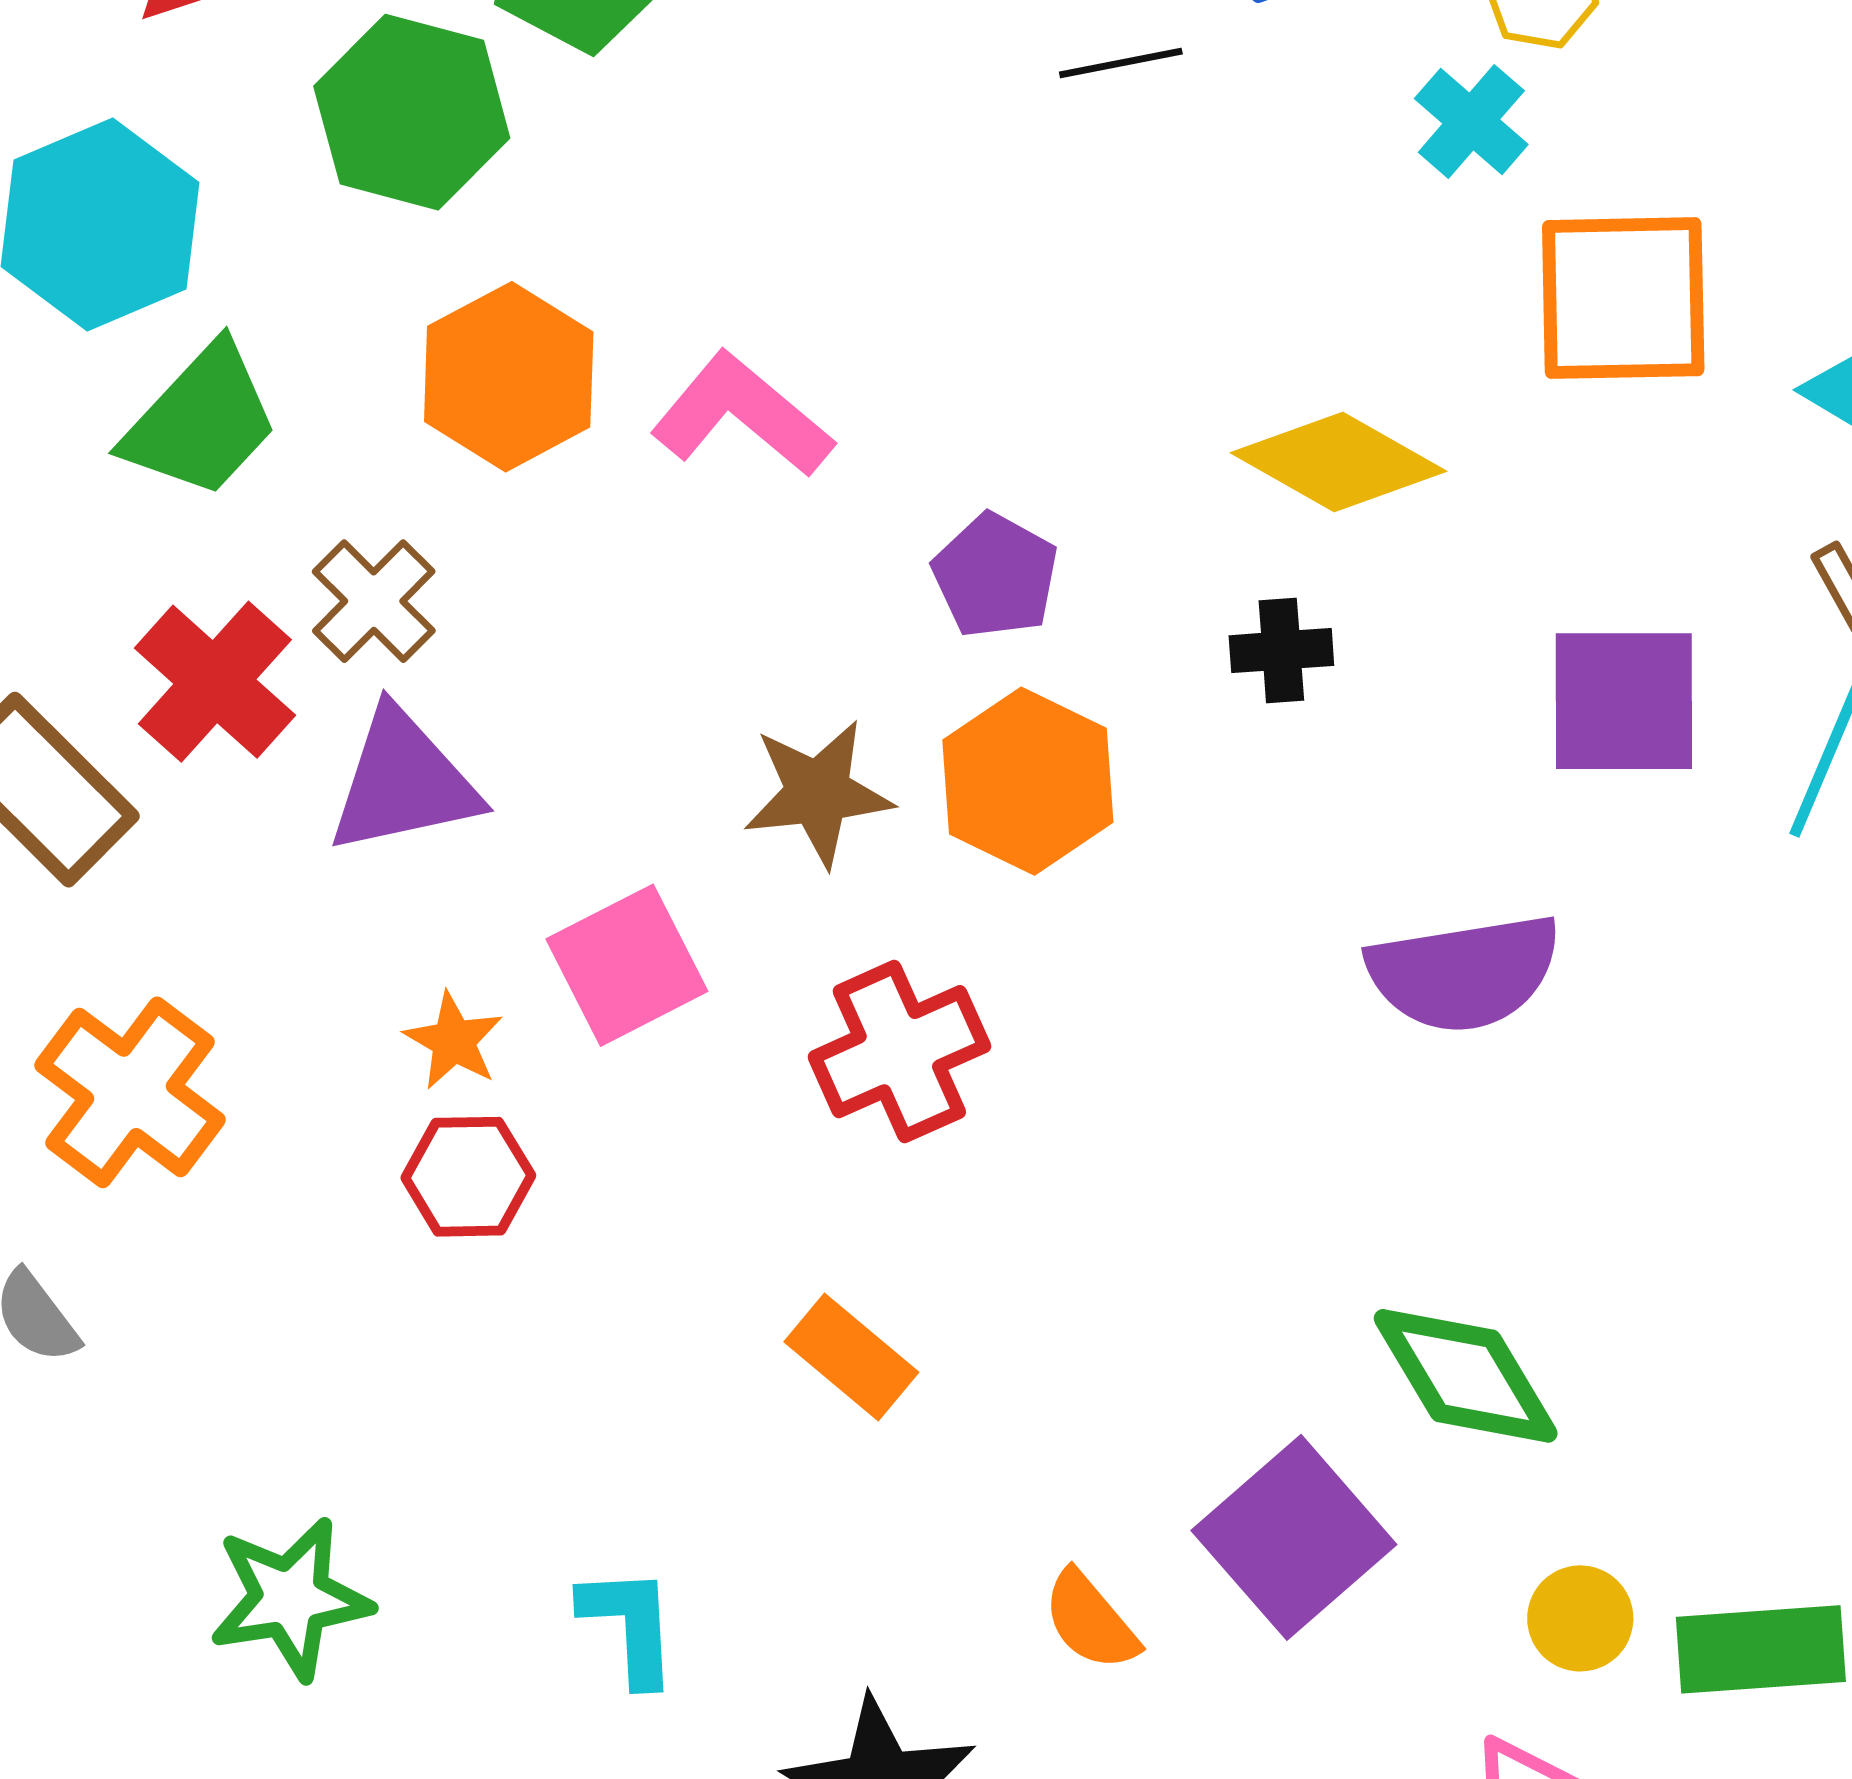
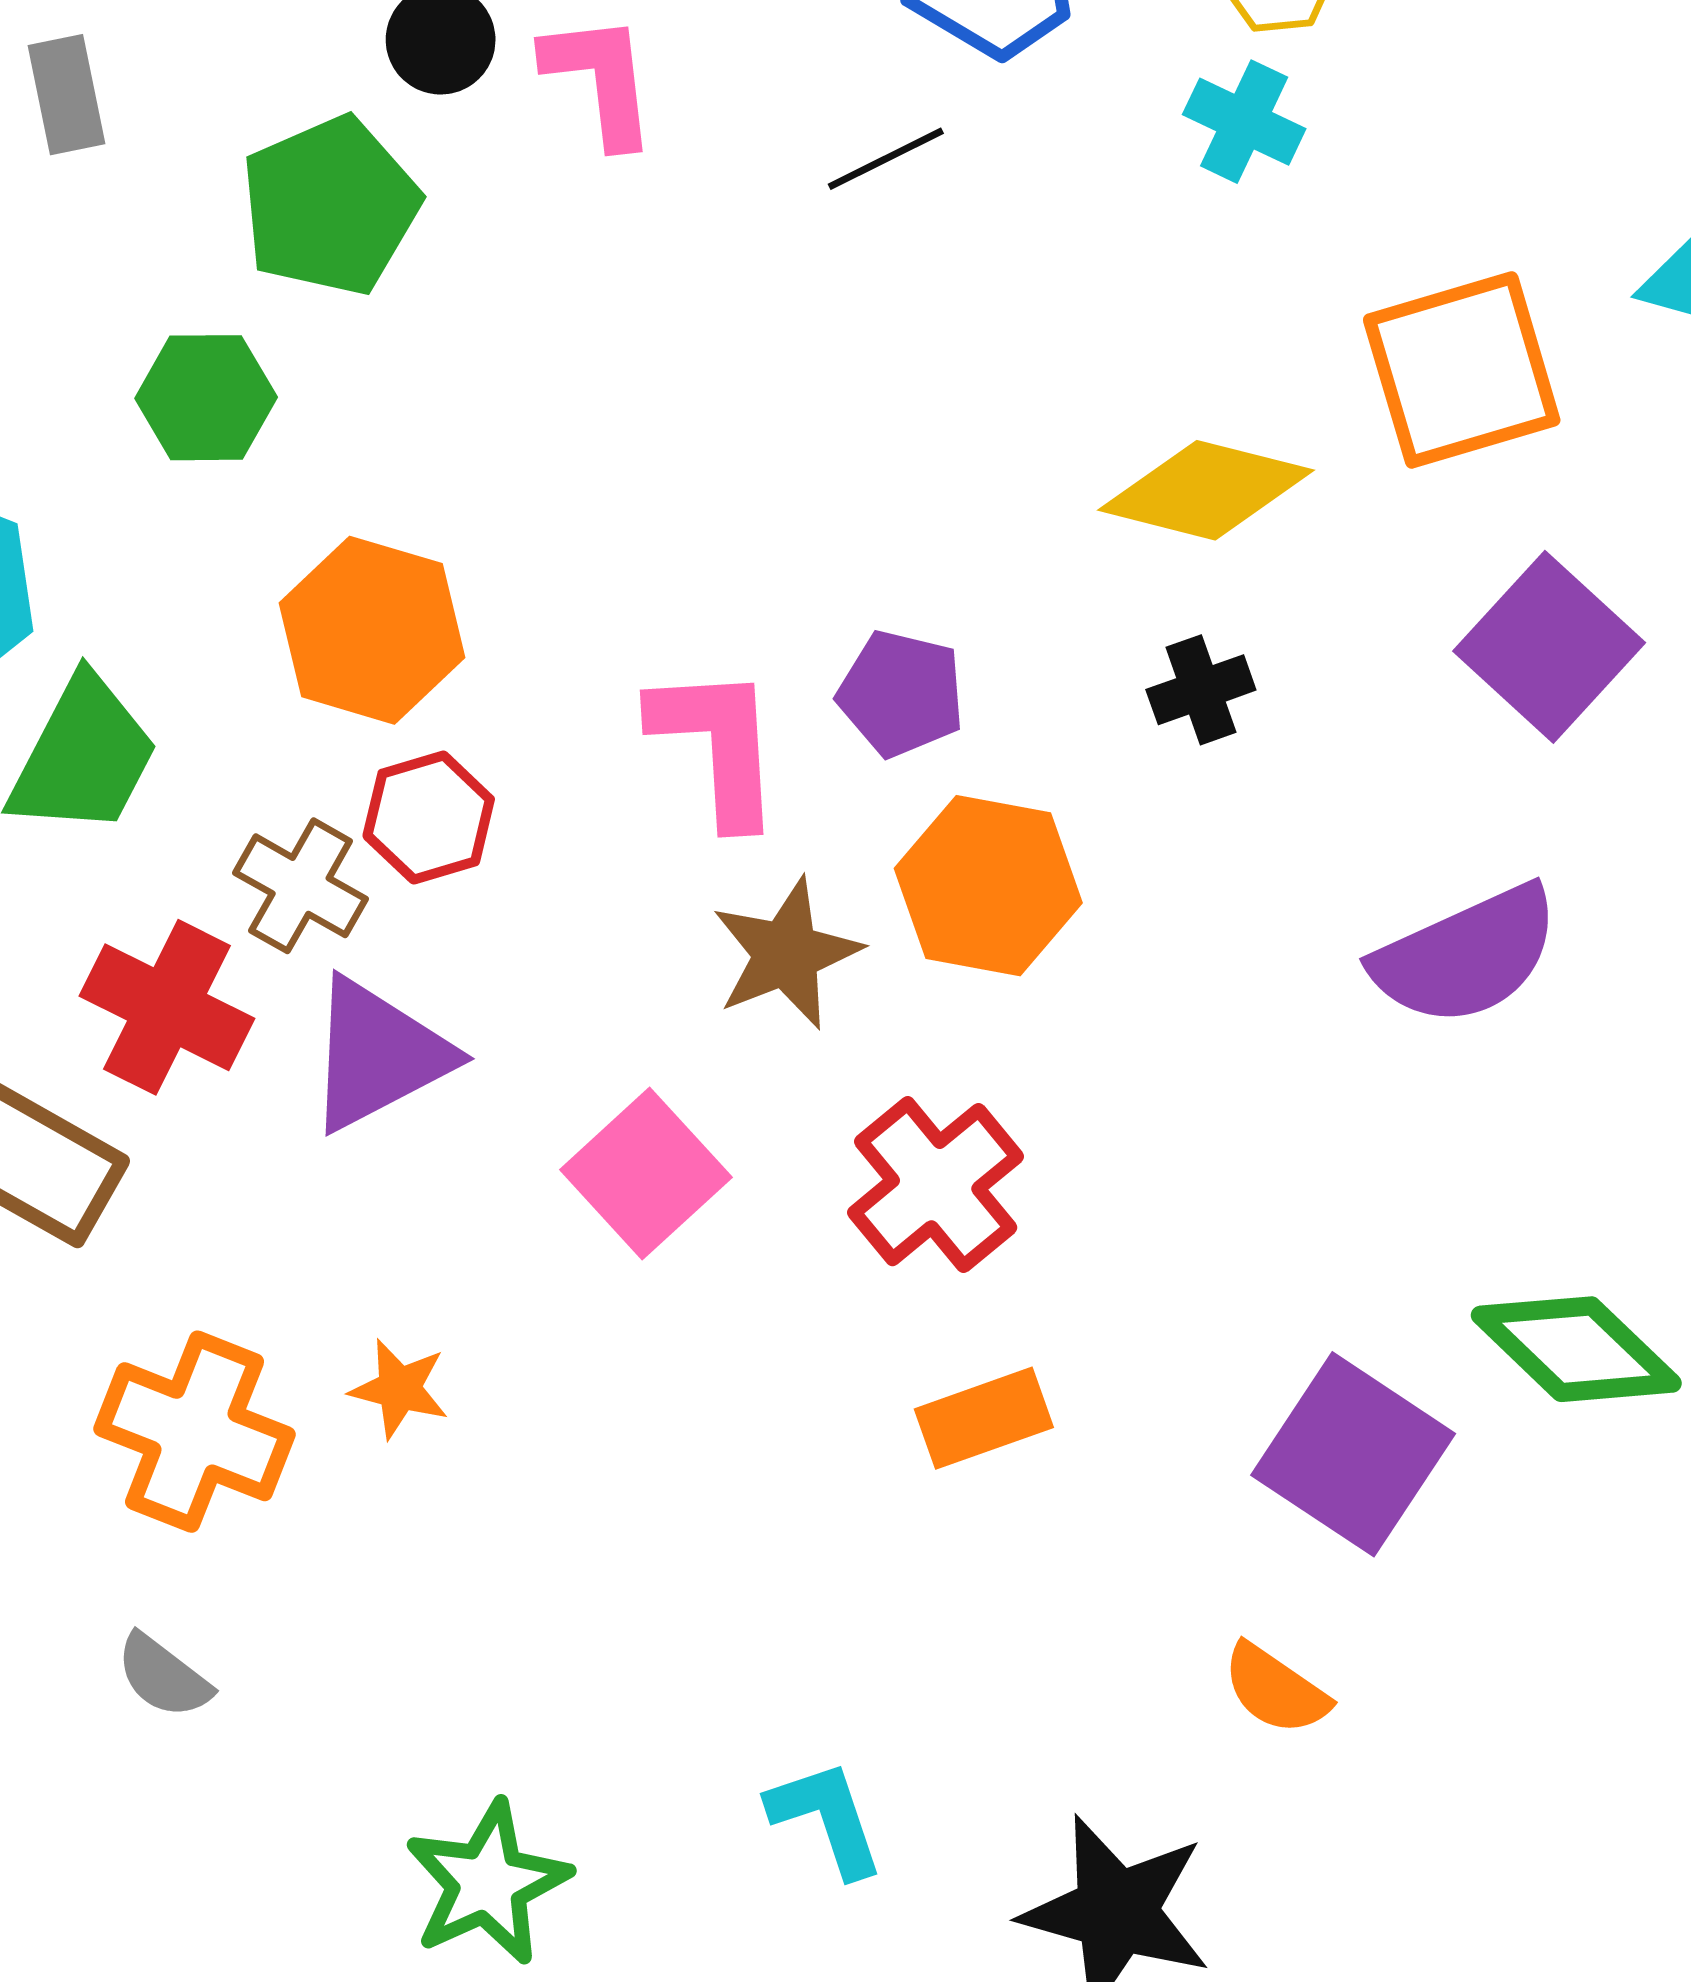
green hexagon: (412, 112) -> (206, 398), size x0.7
orange square: (1623, 298) -> (1462, 370), moved
pink L-shape: (742, 415) -> (717, 745), moved, turned 62
purple square: (1624, 701) -> (1549, 647), turned -32
orange star: (453, 1041) -> (399, 1389), moved
red hexagon: (468, 1177) -> (429, 817), moved
orange rectangle: (851, 1357) -> (984, 1418), moved, turned -44
purple square: (1294, 1537) -> (1353, 1454), moved

